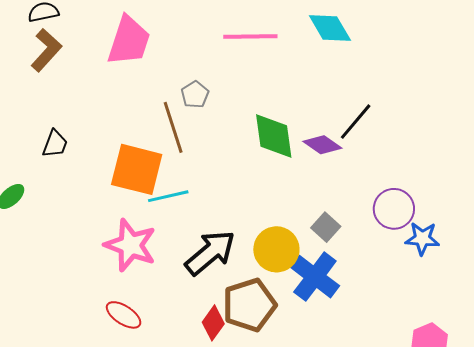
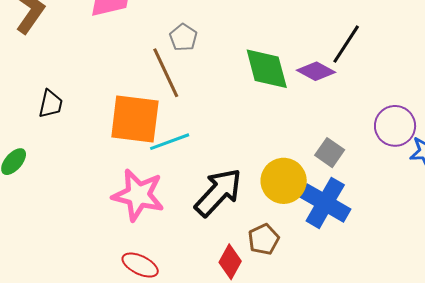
brown pentagon: (249, 305) -> (264, 239), size x0.6

